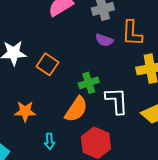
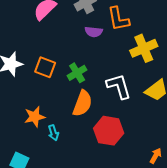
green cross: (89, 83) -> (77, 73), moved
cyan arrow: (50, 141) -> (53, 133), moved

